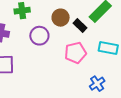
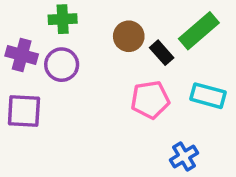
purple circle: (39, 36) -> (62, 65), moved

